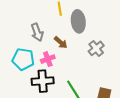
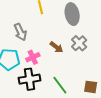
gray ellipse: (78, 21) -> (72, 14), moved
brown arrow: (61, 42) -> (56, 47), moved

